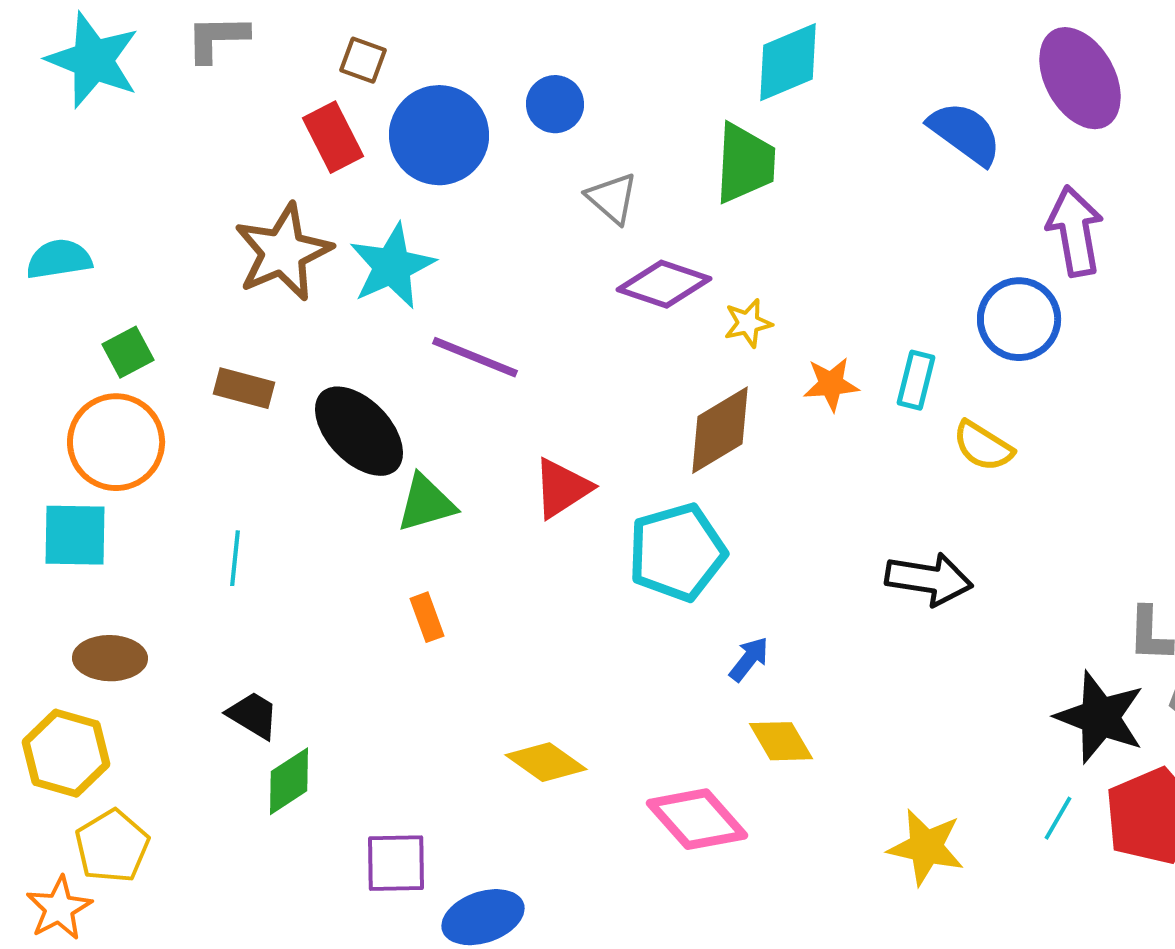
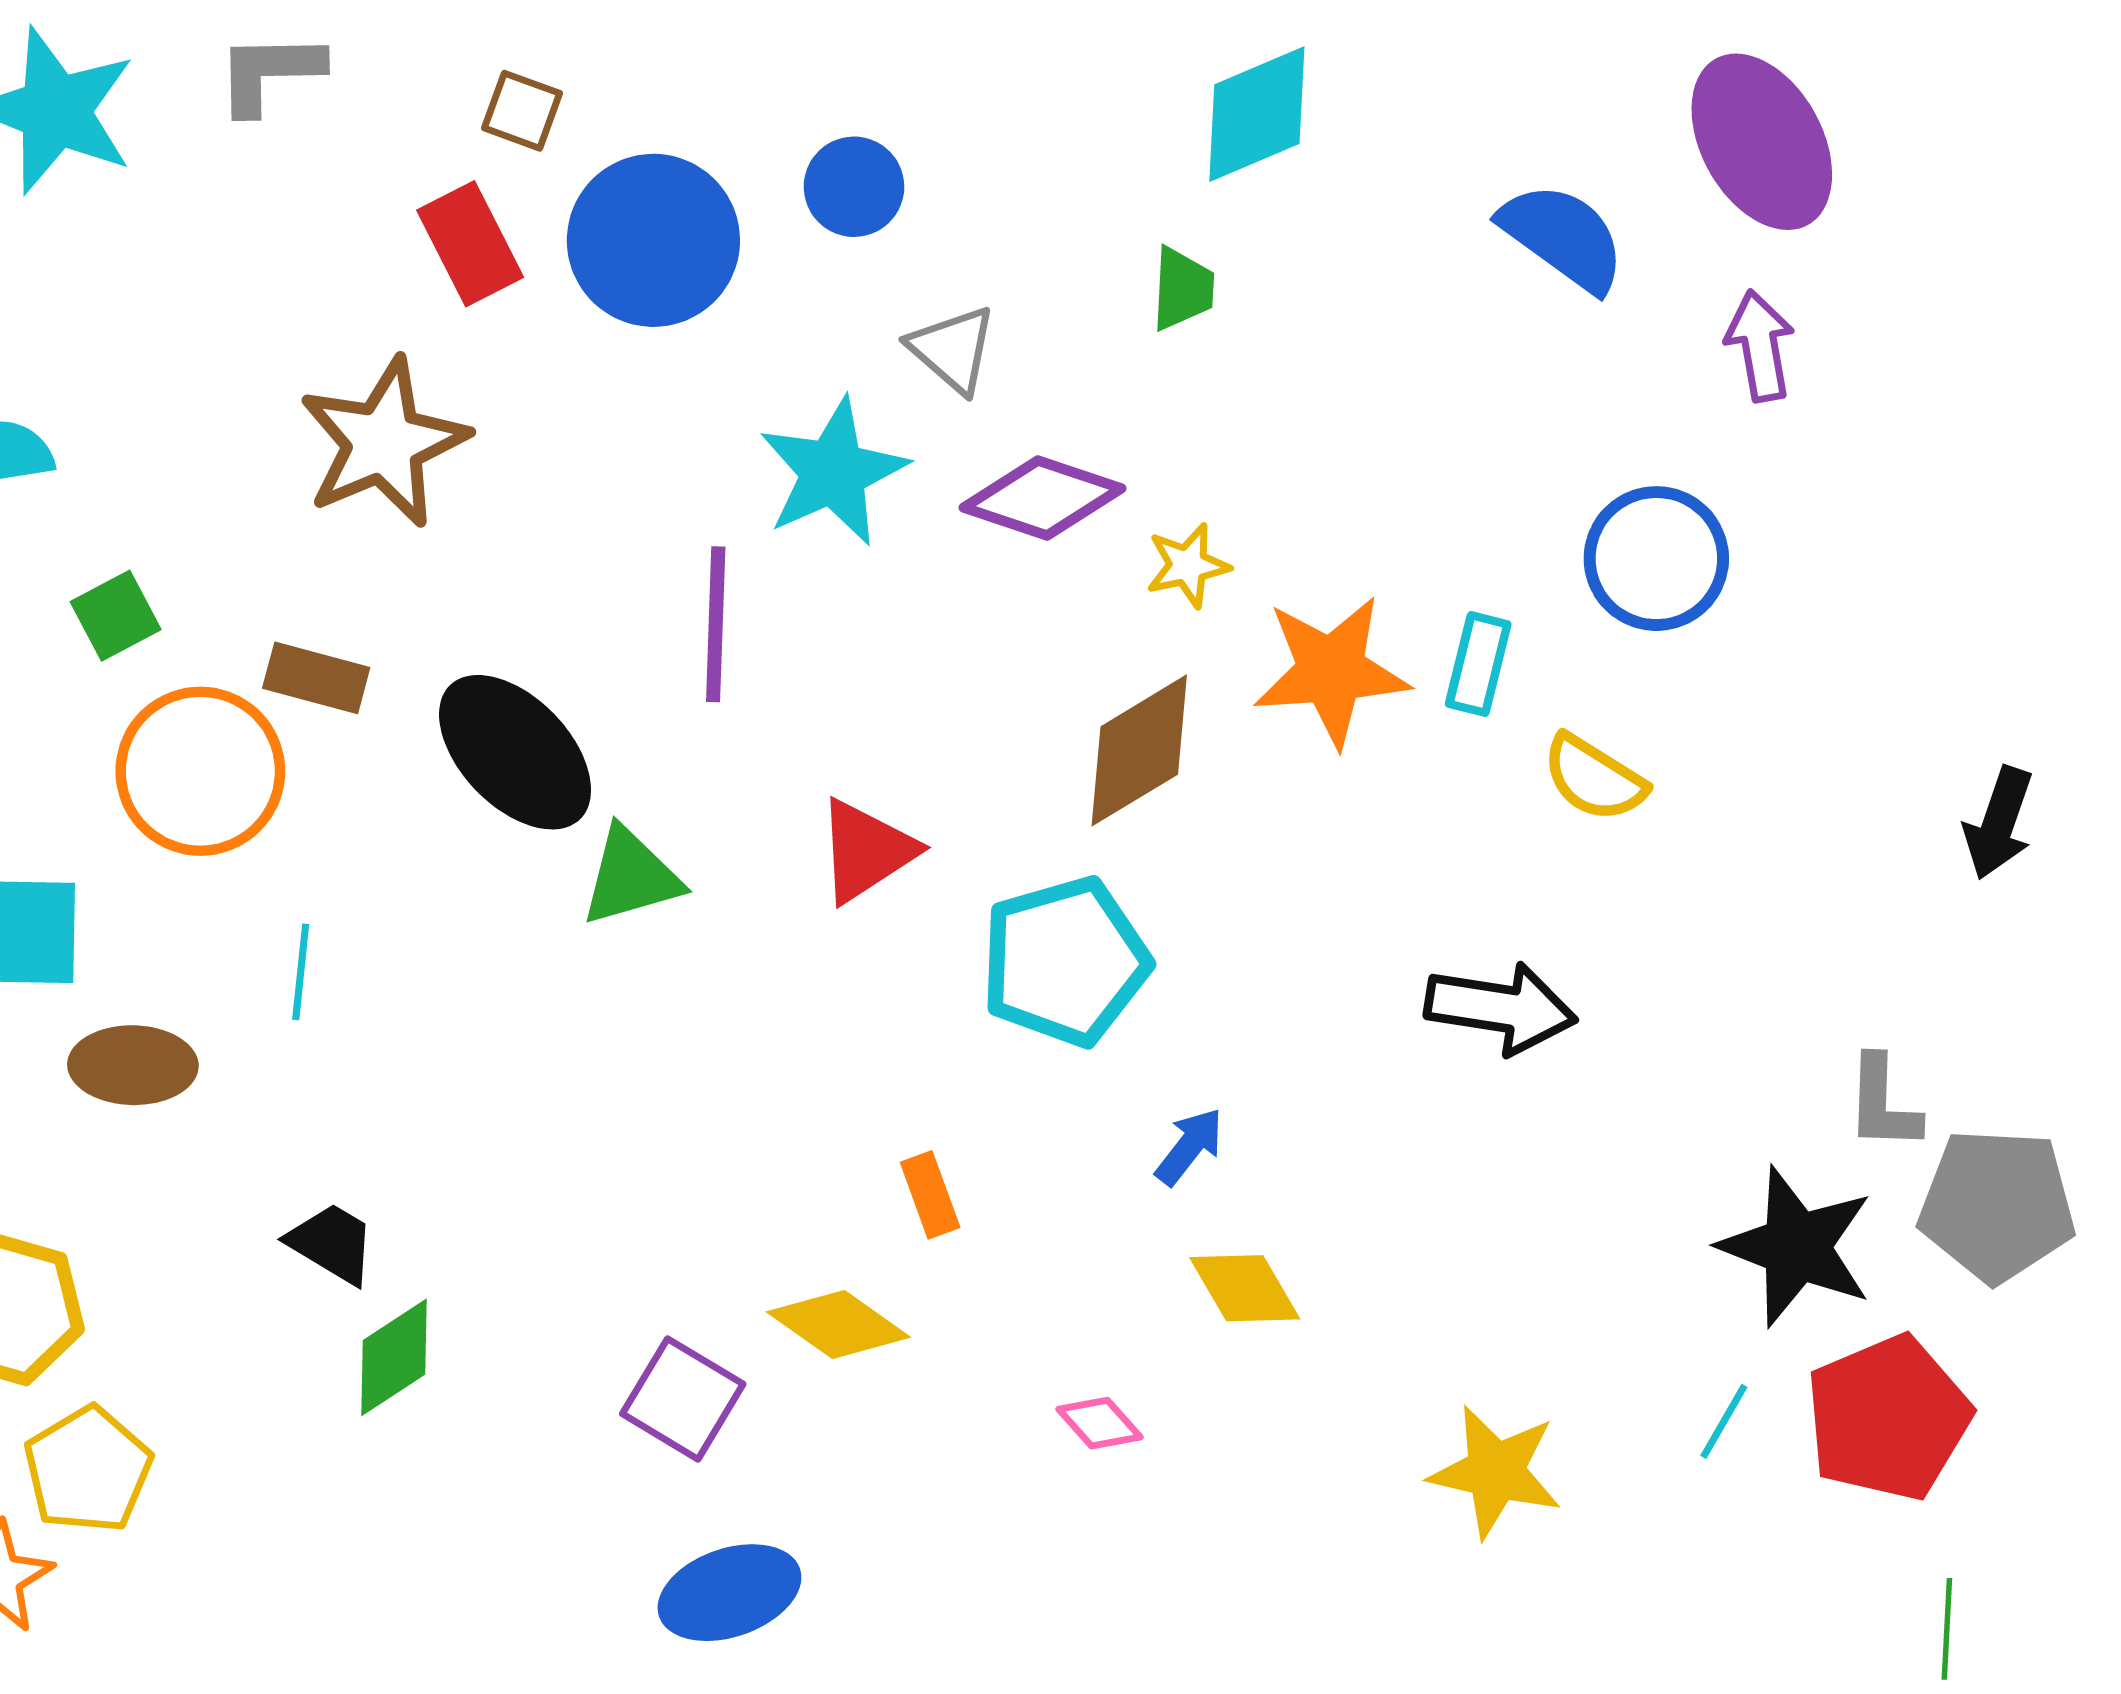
green trapezoid: (745, 163) -> (1183, 289), size x0.6
purple arrow: (1075, 231) -> (1760, 346), moved, size x0.7
cyan star: (392, 266) -> (833, 472), moved
purple line: (475, 357) -> (716, 624), turned 70
orange star: (831, 384) -> (1331, 671), size x1.6
orange circle: (116, 442) -> (200, 771), moved
orange rectangle: (427, 617) -> (930, 1195), moved
brown ellipse: (110, 658) -> (133, 1065), moved
pink diamond: (697, 819) -> (1100, 1423), size x0.5
purple square: (396, 863) -> (683, 1399), moved, turned 32

